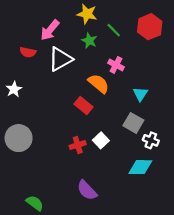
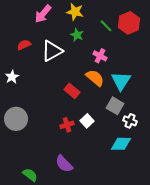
pink arrow: (50, 30) -> (43, 14), moved
green line: (114, 30) -> (106, 26), moved
red semicircle: (28, 52) -> (24, 45), turned 144
orange semicircle: (99, 84) -> (95, 78), moved
cyan triangle: (140, 94) -> (121, 81), size x1.5
purple semicircle: (87, 190) -> (64, 164), moved

